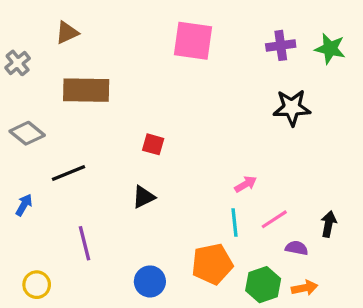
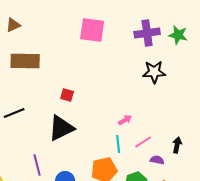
purple cross: (281, 45) -> (147, 33), size x1.4
black triangle: (144, 197) -> (61, 128), size x1.8
purple line: (85, 243) -> (37, 165), moved

